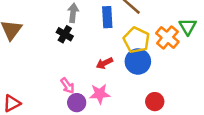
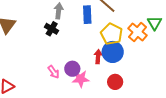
red arrow: (104, 63) -> (98, 57), moved, turned 120
red circle: (155, 102) -> (115, 82), moved
purple circle: (77, 103) -> (72, 69), moved

